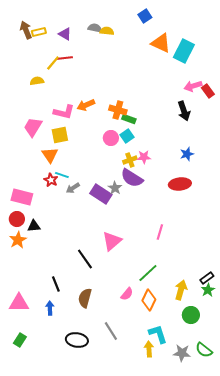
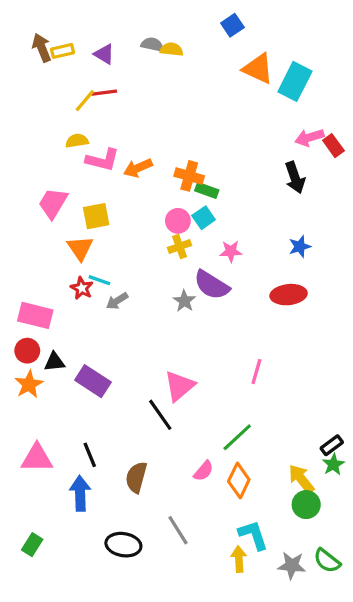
yellow semicircle: (37, 81) -> (77, 141), moved
pink L-shape: (64, 112) -> (103, 160), moved
yellow cross: (130, 160) -> (180, 247), moved
purple rectangle: (101, 194) -> (93, 381), moved
black line: (85, 259) -> (160, 415), moved
yellow arrow: (181, 290) -> (301, 479), moved, turned -54
pink triangle: (19, 303) -> (37, 458), moved
blue arrow: (50, 308) -> (80, 493), size x1.5

